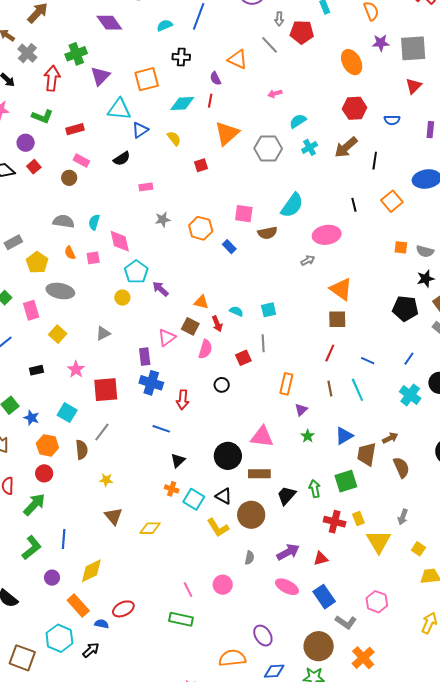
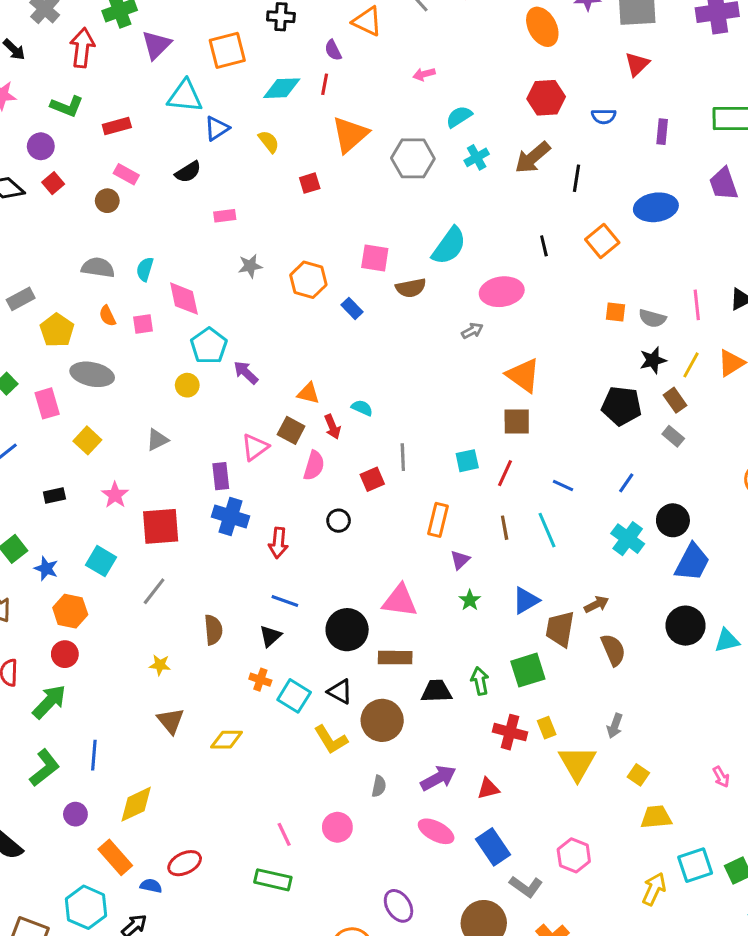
cyan square: (269, 310) -> (467, 461), moved
blue line: (161, 429) -> (285, 601), moved
brown semicircle: (82, 450) -> (213, 630), moved
black trapezoid: (286, 495) -> (436, 691), turned 45

